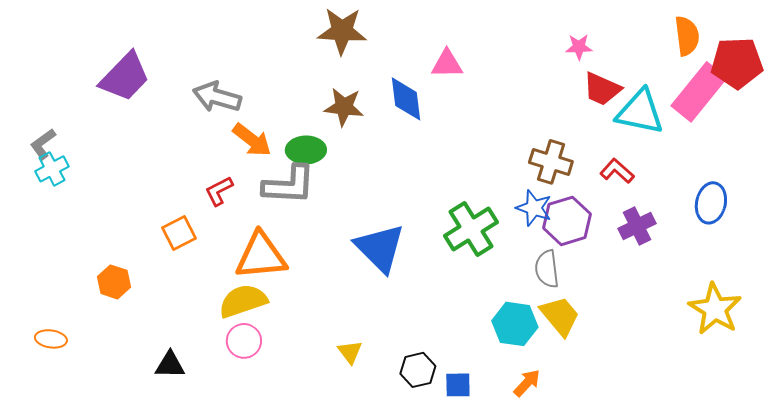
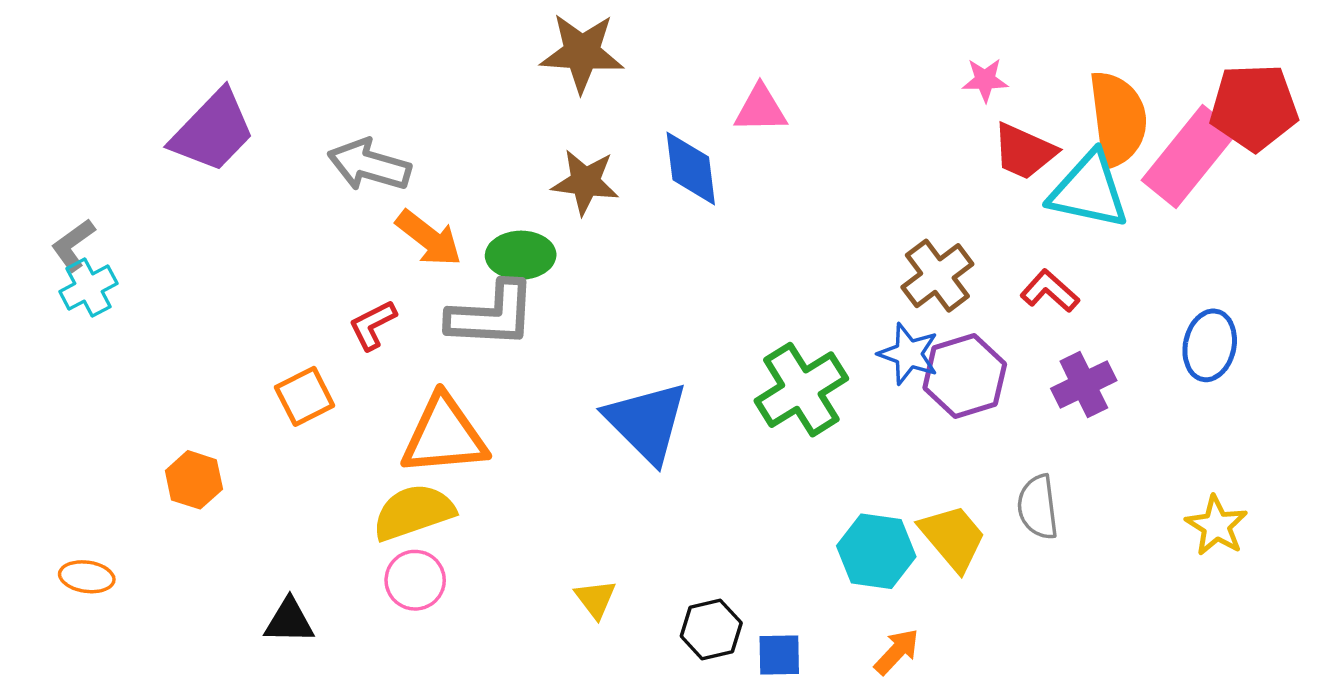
orange semicircle: (687, 36) -> (1118, 119), moved, size x1.4
brown cross: (551, 162) -> (937, 276), turned 36
gray semicircle: (547, 269) -> (1038, 507), moved
yellow star: (715, 309) -> (1217, 526), size x0.7

